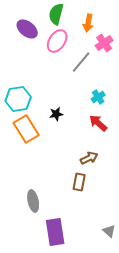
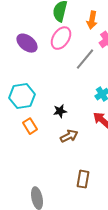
purple ellipse: (27, 29) -> (27, 43), moved
orange rectangle: (26, 129) -> (30, 126), size x0.6
brown arrow: (89, 158) -> (69, 136), moved

